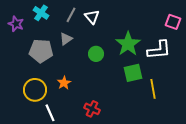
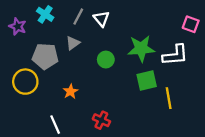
green star: (128, 44) -> (141, 49), turned 30
yellow circle: (35, 90) -> (25, 82), moved

